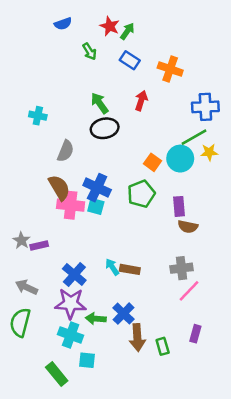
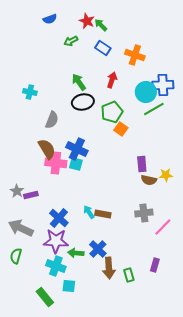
green arrow: (127, 31) -> (101, 25), turned -80
green arrow: (89, 51) -> (71, 41), turned 96
yellow star: (209, 152) -> (166, 175), moved
cyan circle: (180, 159) -> (146, 92), moved
green pentagon: (141, 194) -> (112, 112), moved
gray arrow: (26, 287) -> (21, 228), size x1.4
pink line: (189, 291) -> (163, 227), moved
green semicircle: (20, 322) -> (16, 256), size x0.7

